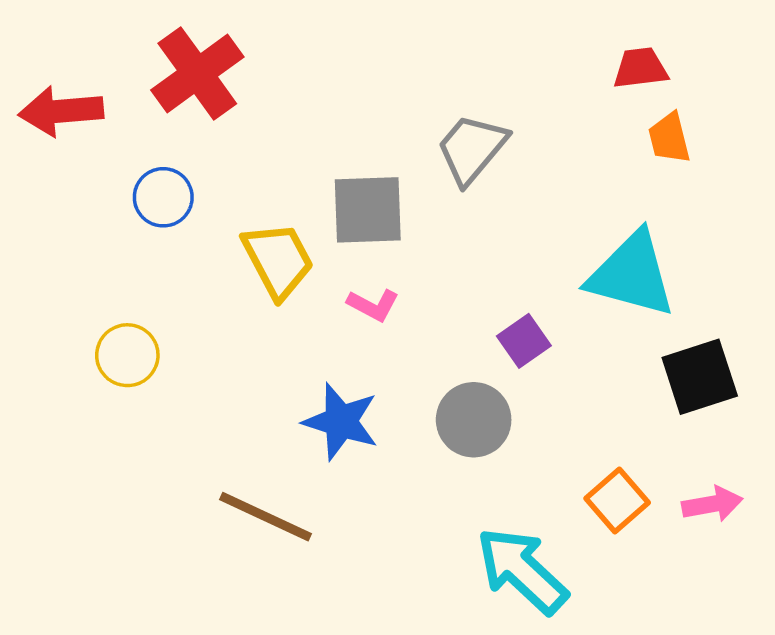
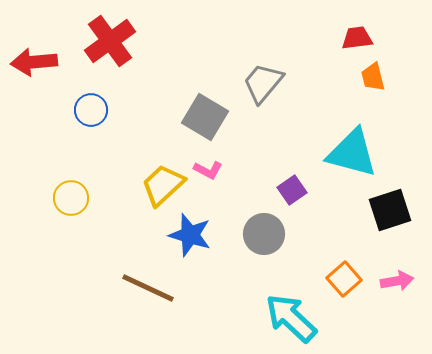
gray square: (368, 210) -> (205, 117), turned 33
yellow trapezoid: (278, 260) -> (163, 185), moved, turned -105

